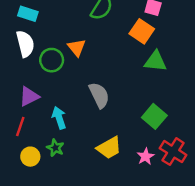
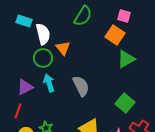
white semicircle: (25, 44) -> (43, 34), moved
green triangle: (156, 61) -> (126, 59), turned -36
cyan arrow: (59, 118) -> (49, 83), moved

